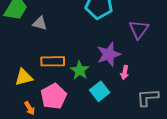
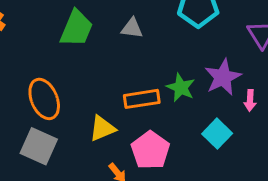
gray triangle: (40, 23) -> (132, 28), moved
green star: (80, 70) -> (181, 88), moved

